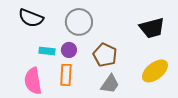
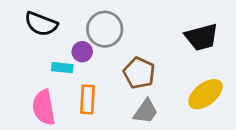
purple circle: (69, 50) -> (82, 52), moved

